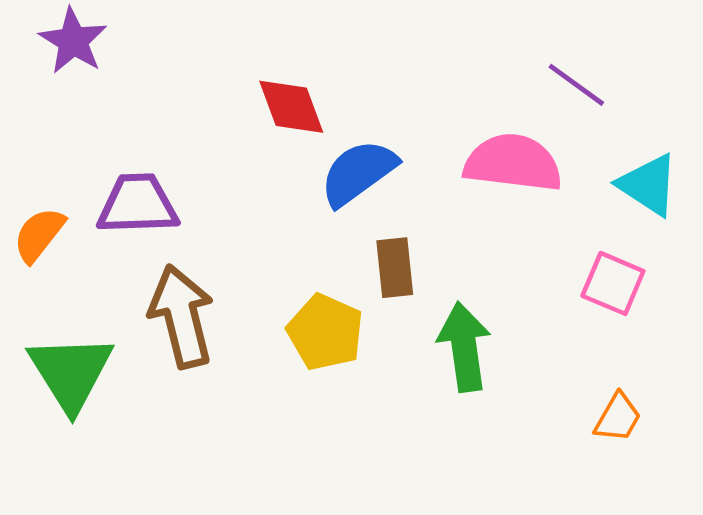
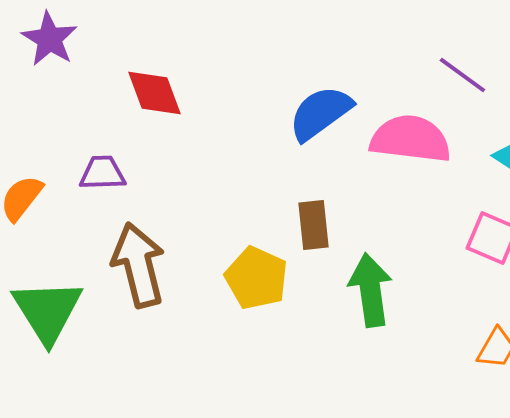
red diamond: (291, 107) -> (154, 93), moved
blue semicircle: (358, 173) -> (320, 113), moved
purple trapezoid: (138, 204) -> (102, 173), size x0.7

